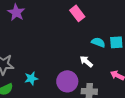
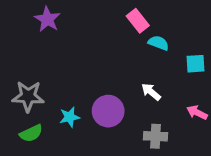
cyan semicircle: (98, 42) -> (158, 43), moved
purple circle: (67, 81) -> (108, 111), moved

